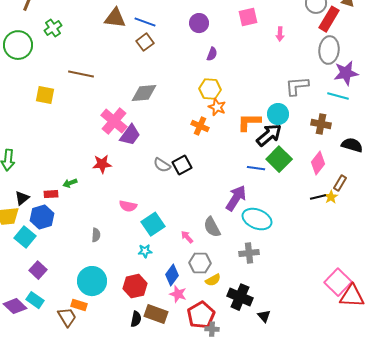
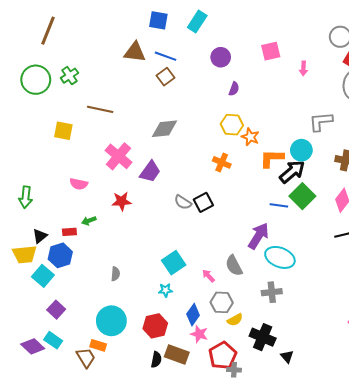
green cross: (53, 28) -> (69, 76), moved
orange star: (217, 107) -> (250, 137), moved
pink cross: (114, 121) -> (119, 156), moved
pink semicircle: (128, 206) -> (79, 184), moved

